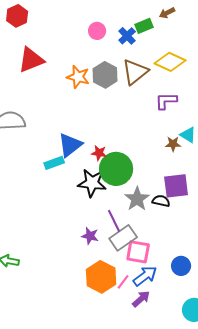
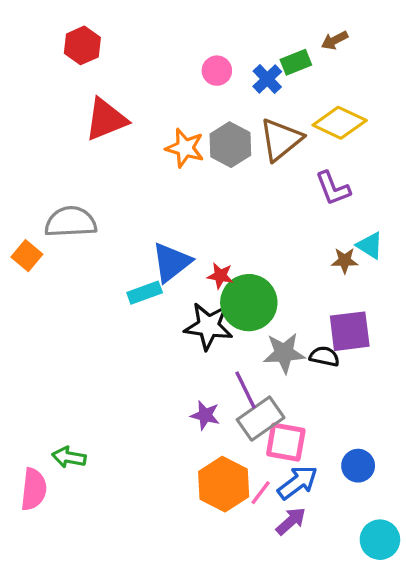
purple L-shape: (166, 101) -> (333, 188), turned -110
gray star: (137, 199) -> (284, 353), turned 30

